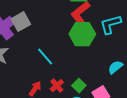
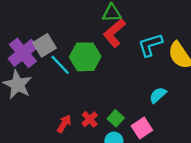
green hexagon: (82, 34) -> (85, 57), moved
cyan line: (45, 57) -> (60, 65), moved

